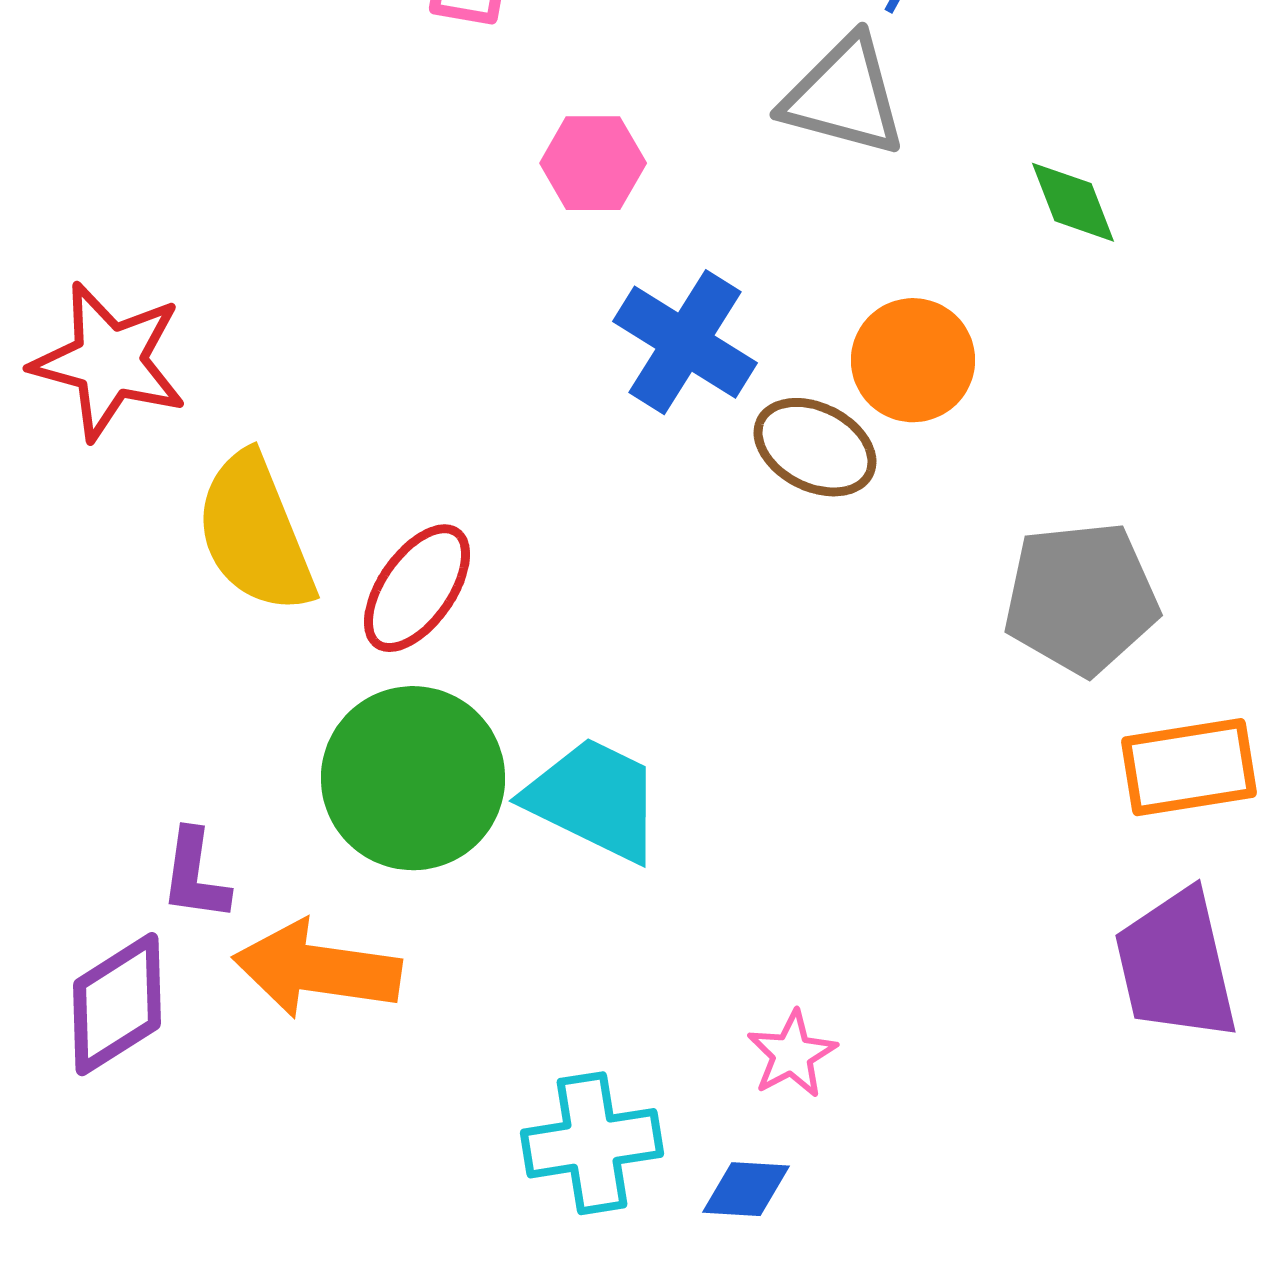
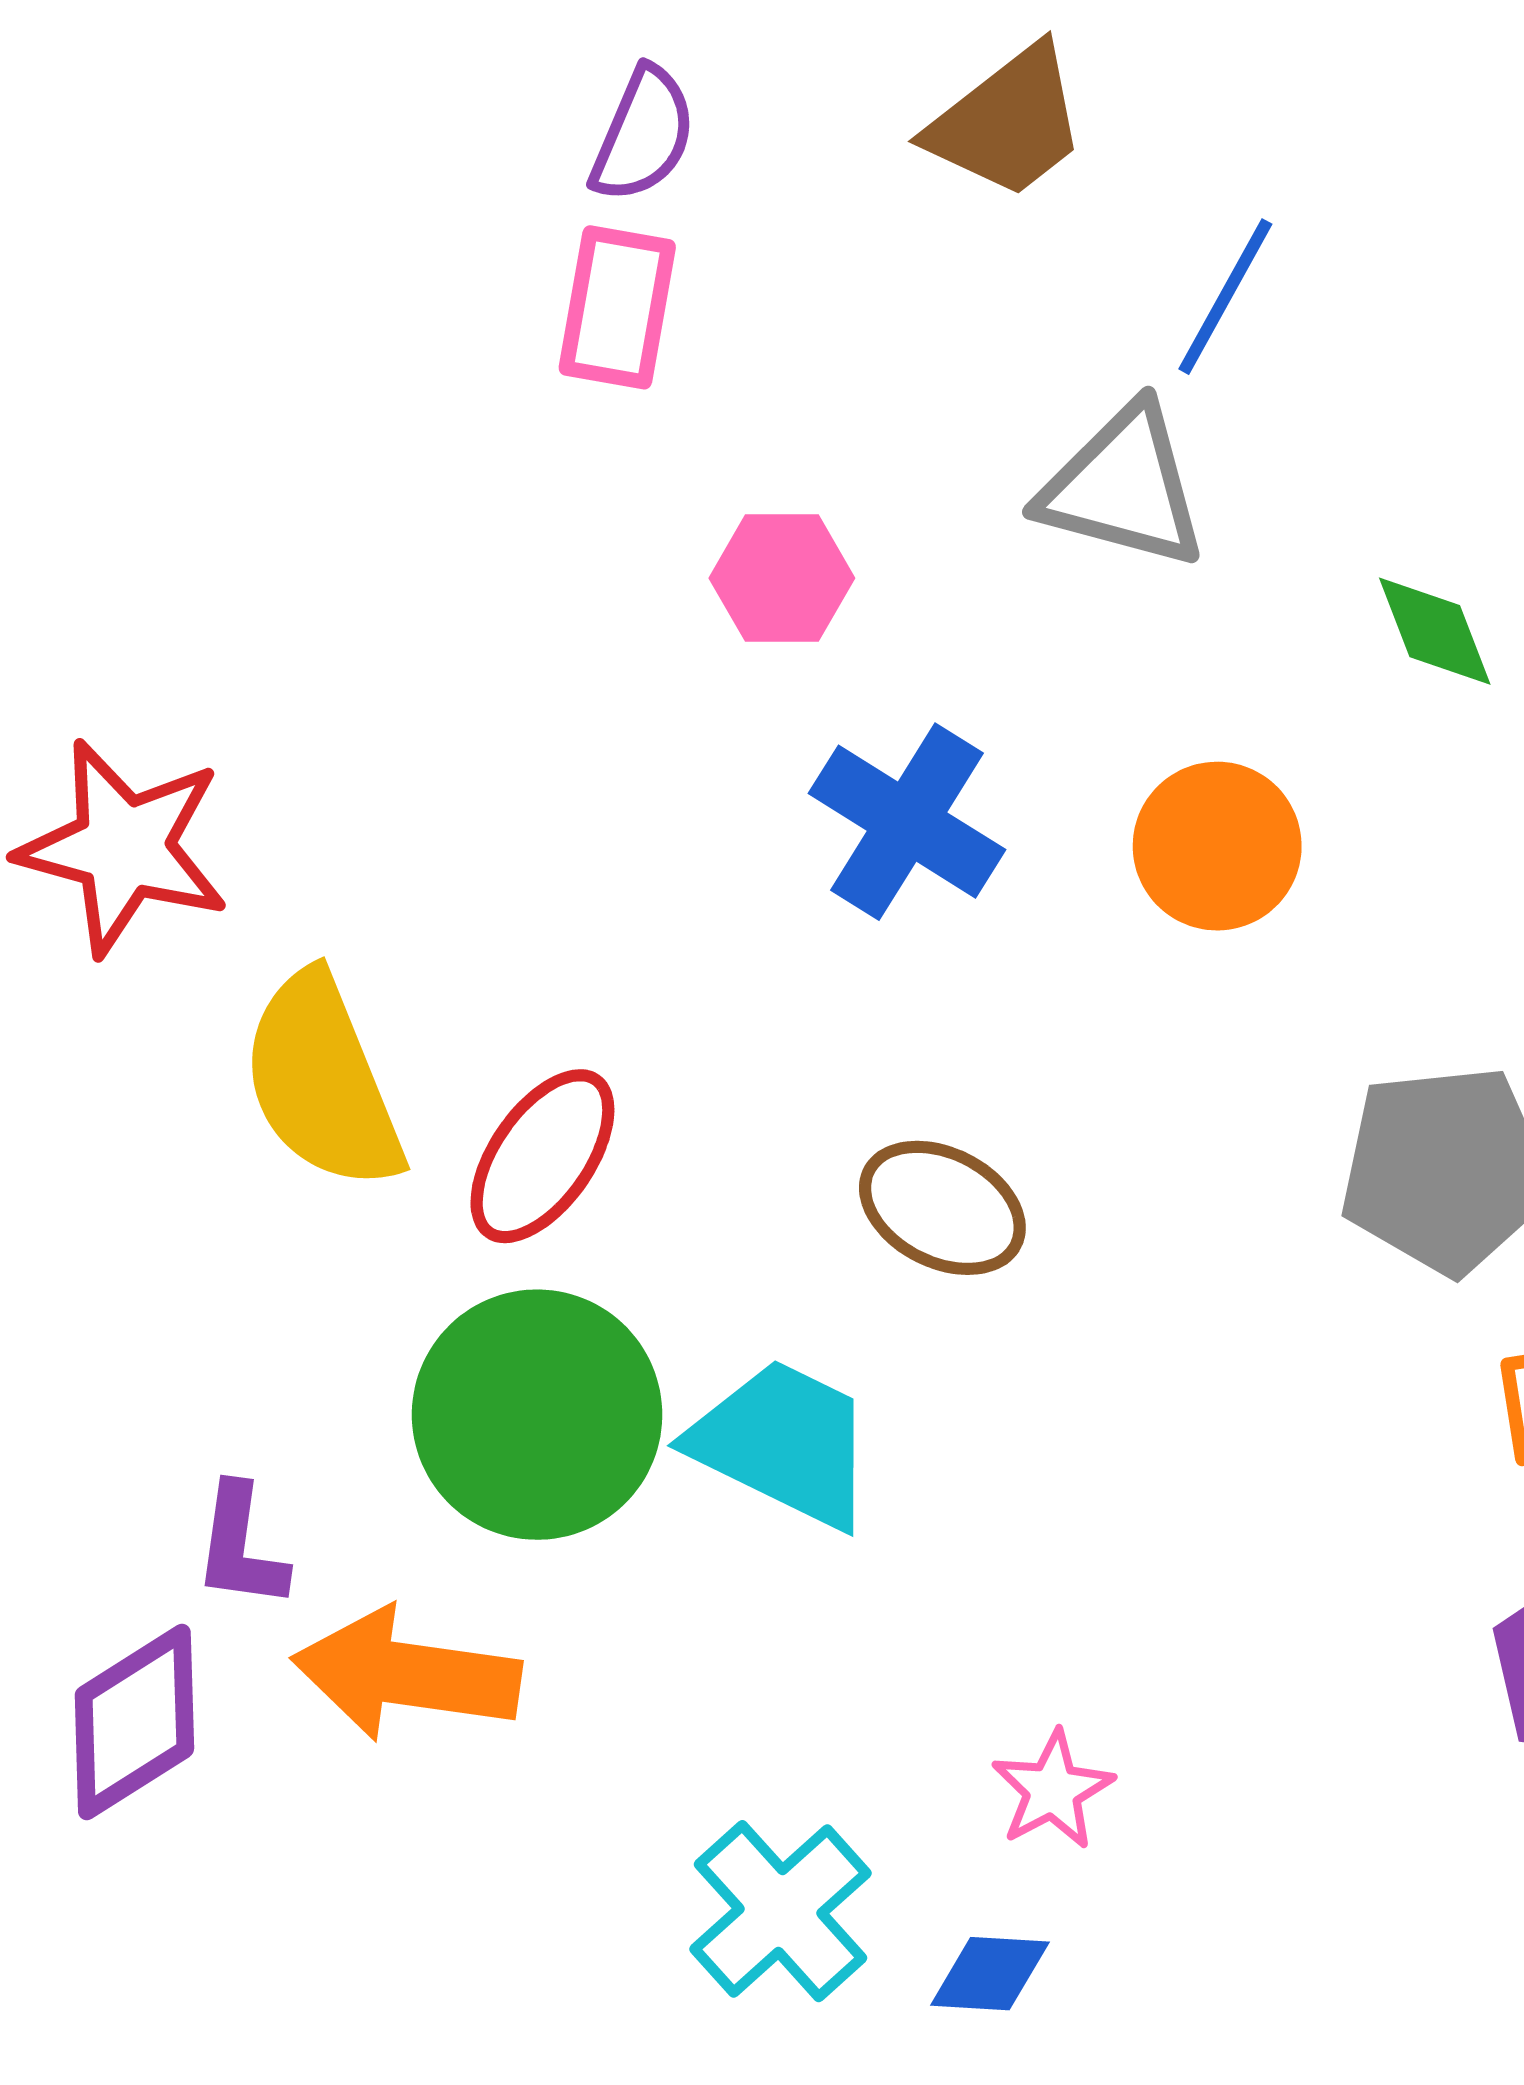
brown ellipse: (815, 447) -> (942, 1208), moved
cyan cross: (592, 1143) -> (781, 1911), turned -33

